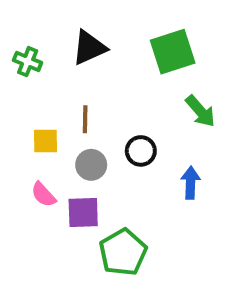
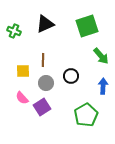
blue arrow: (190, 183) -> (103, 86), moved
purple square: (83, 213) -> (42, 107), turned -30
green pentagon: (123, 252) -> (86, 115), moved

